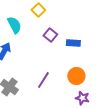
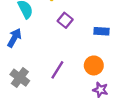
blue rectangle: (73, 43) -> (101, 31), moved

